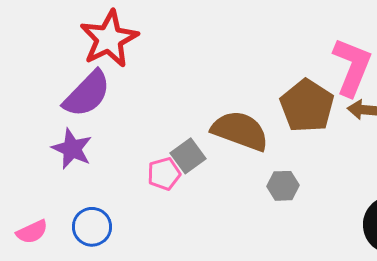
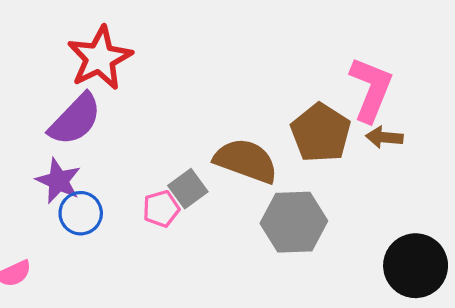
gray hexagon: (283, 186) -> (294, 222), size x1.8
blue circle: (92, 227) -> (81, 213), moved

